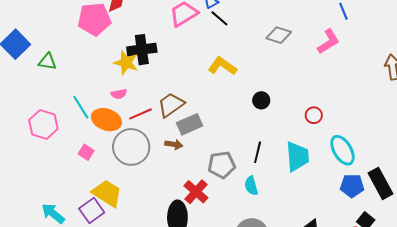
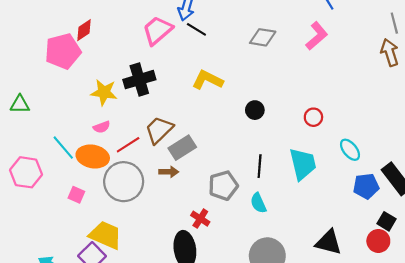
black cross: (142, 50) -> (139, 80), moved
cyan ellipse: (342, 150) -> (350, 150), size x0.7
red cross: (196, 192) -> (200, 219), size x0.7

